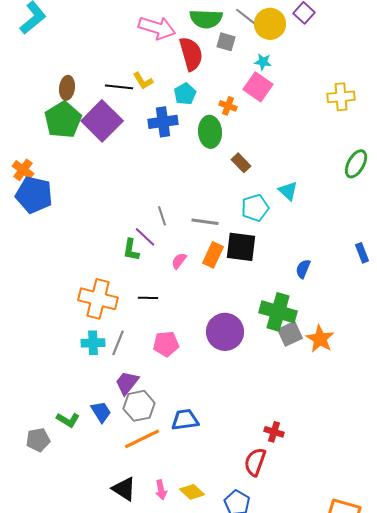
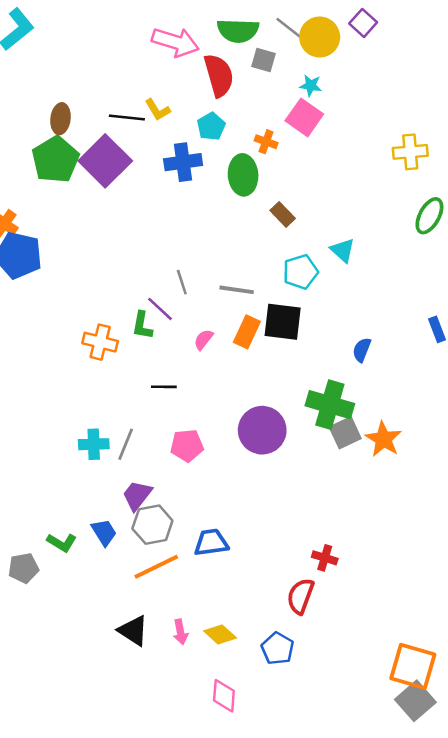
yellow cross: (341, 97) -> (410, 152), moved
orange cross: (98, 299) -> (100, 342), moved, size x0.7

